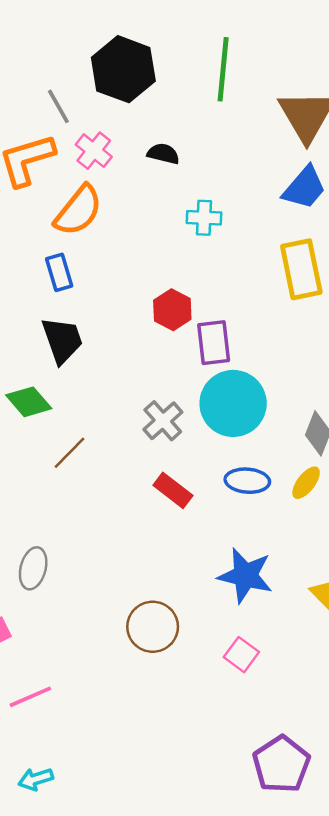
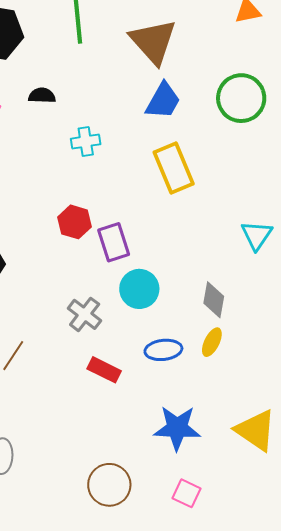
cyan circle: (233, 403) -> (139, 289), size x0.7

